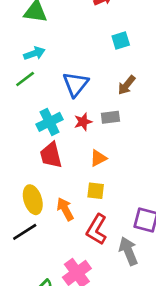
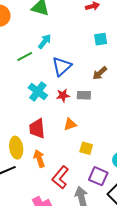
cyan arrow: (34, 53) -> (45, 41), moved, turned -42
cyan cross: (50, 122) -> (38, 91), turned -36
red trapezoid: (51, 155) -> (37, 128), moved
yellow square: (96, 191) -> (86, 148), moved

